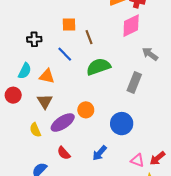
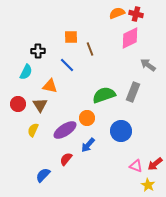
green semicircle: (98, 67) -> (104, 95), moved
cyan semicircle: (25, 71) -> (26, 72), moved
brown triangle: (45, 101) -> (40, 105), moved
yellow semicircle: (35, 130) -> (33, 130), moved, turned 48
red semicircle: (64, 153) -> (66, 159), turned 80
blue arrow: (100, 153) -> (88, 145), moved

